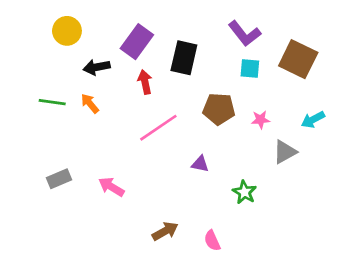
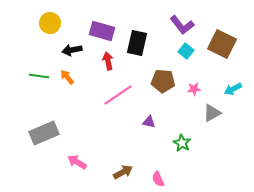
purple rectangle: (137, 42) -> (102, 31), turned 70
cyan square: (250, 69) -> (186, 51), turned 35
gray rectangle: (59, 179) -> (44, 133), size x1.6
pink arrow: (111, 187) -> (77, 162), moved

